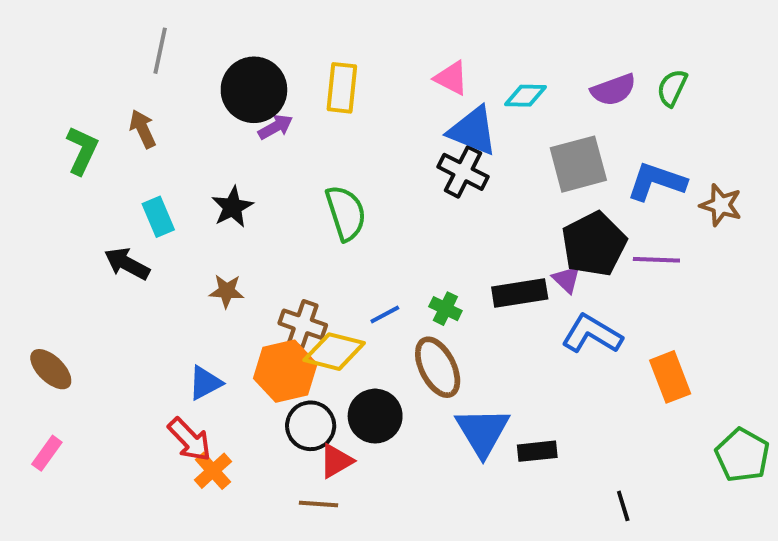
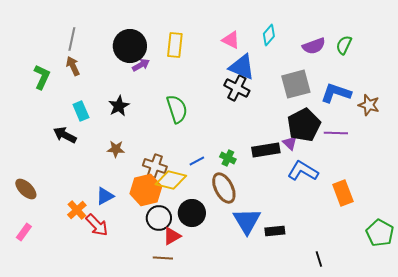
gray line: (160, 51) -> (72, 39), moved
cyan diamond: (526, 96) -> (269, 35), moved, turned -50
orange cross: (213, 471) -> (77, 210), moved

